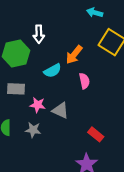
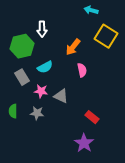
cyan semicircle: (52, 71) -> (45, 67), moved
gray rectangle: (16, 89) -> (22, 77), turned 56

